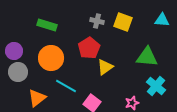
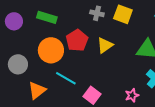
red pentagon: (89, 48) -> (77, 40), moved
purple circle: (14, 51) -> (14, 21), moved
yellow triangle: (105, 67) -> (105, 45), moved

